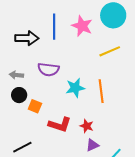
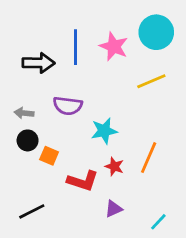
orange line: (101, 91) -> (149, 158), moved, turned 30
red star: (87, 126) -> (114, 166), moved
purple triangle: (92, 145) -> (114, 209), moved

